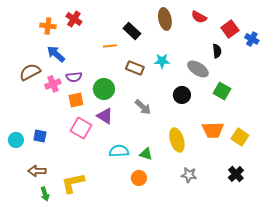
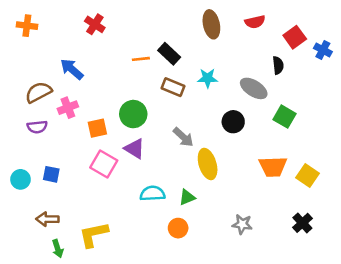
red semicircle: (199, 17) -> (255, 22), turned -42
orange cross: (48, 26) -> (27, 26), moved
black rectangle: (132, 31) -> (169, 54), moved
purple semicircle: (74, 77) -> (37, 127), moved
yellow ellipse: (177, 140) -> (208, 164), moved
green triangle: (146, 154) -> (187, 197), turned -40

